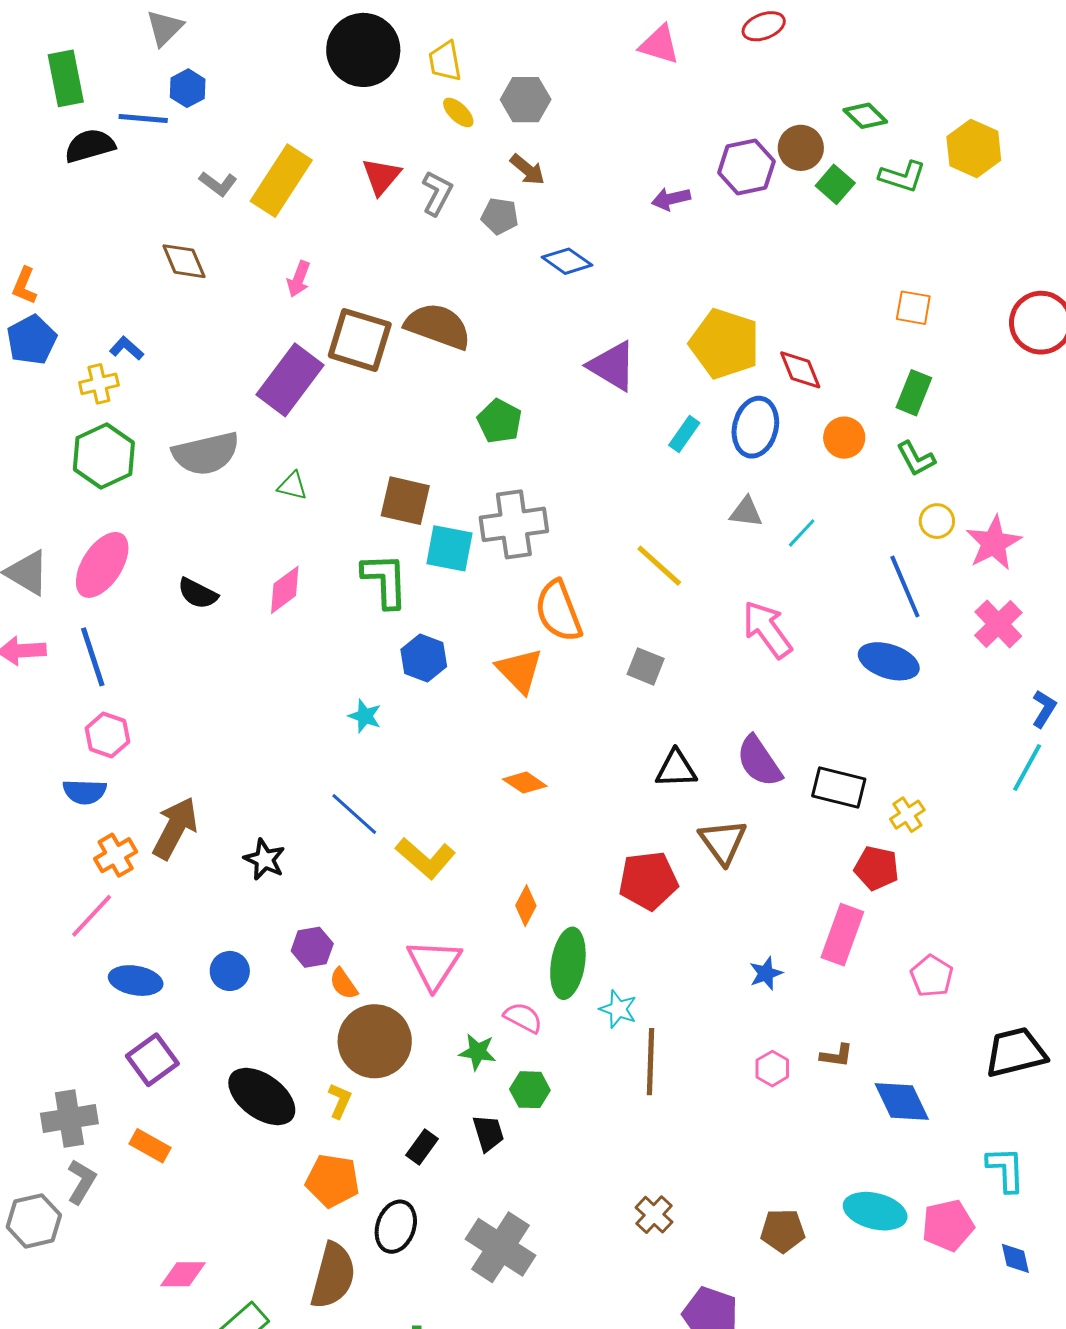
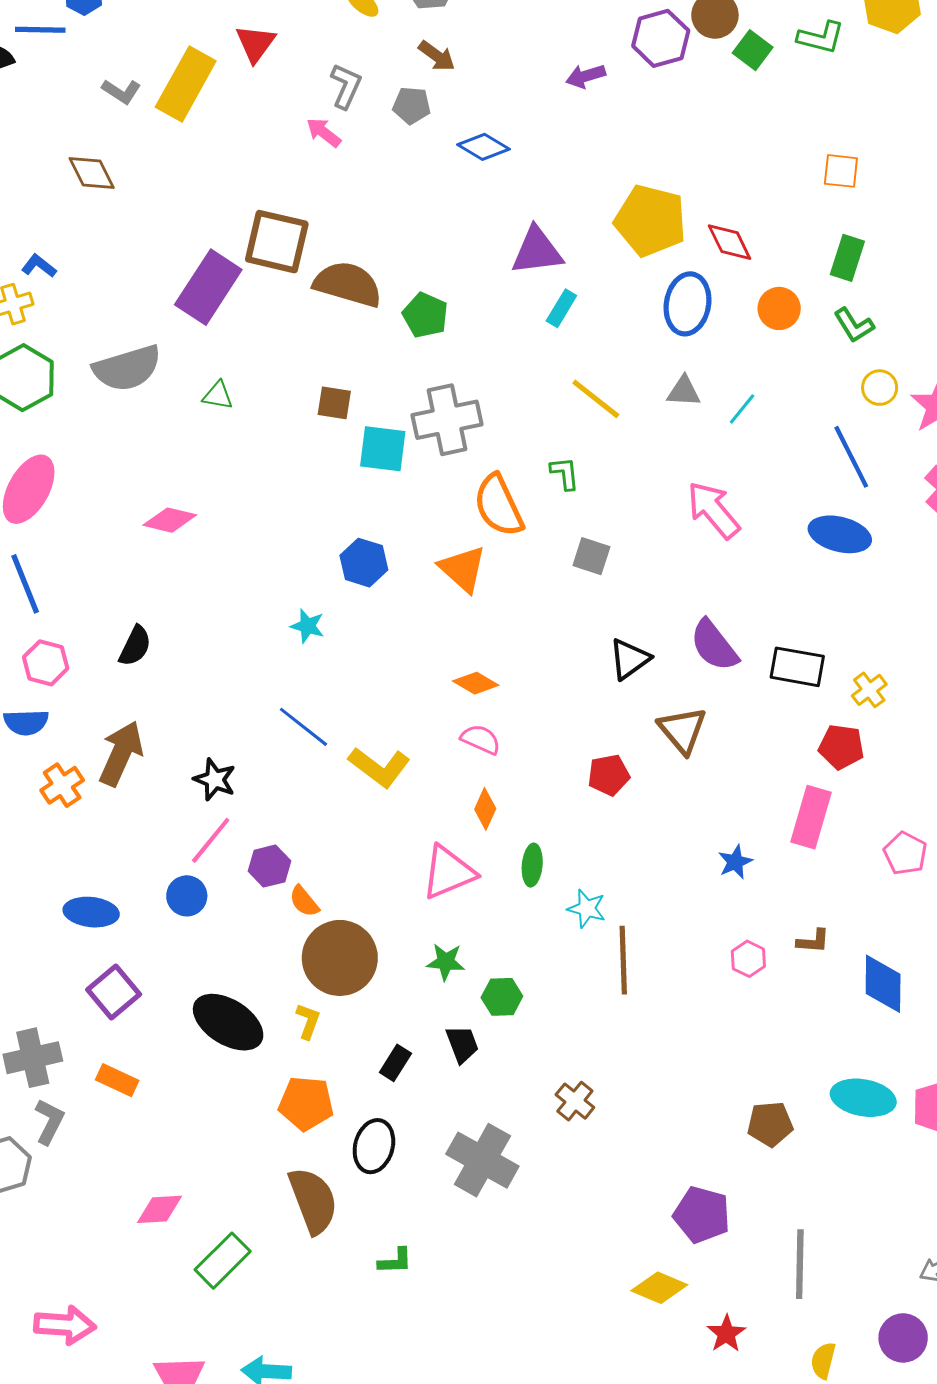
red triangle: (381, 176) -> (255, 43), moved
pink arrow: (299, 279) -> (324, 132), moved, turned 111
brown semicircle: (438, 326) -> (348, 284), moved
purple triangle: (612, 366) -> (537, 251), turned -34
cyan rectangle: (684, 434) -> (561, 308), moved
brown square: (405, 501) -> (334, 403), size x0.7
yellow line: (659, 566) -> (596, 399), moved
green L-shape: (385, 580) -> (565, 473), moved, size x0.6
pink diamond: (285, 590) -> (170, 520), moved, turned 54
black semicircle: (198, 593) -> (135, 646), moved, turned -87
black triangle: (676, 769) -> (630, 659), turned -30
red pentagon: (648, 881) -> (609, 775), size x0.7
pink line: (92, 916) -> (211, 840), moved
green ellipse: (568, 963) -> (532, 865), size x0.6
pink triangle: (434, 964) -> (448, 872), moved, turned 38
pink semicircle: (523, 1018) -> (481, 739), moved
blue diamond: (902, 1102) -> (883, 984), turned 30
brown cross: (654, 1215) -> (575, 1101), moved
brown semicircle: (333, 1276) -> (313, 1201), turned -32

